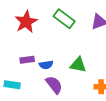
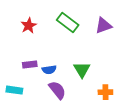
red star: (26, 22) -> (29, 26), size x0.7
green triangle: (78, 65) -> (82, 70), turned 48

